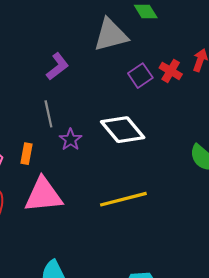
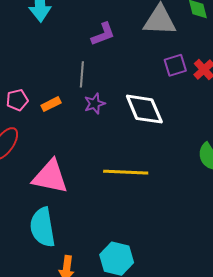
orange rectangle: (27, 154) -> (51, 104), turned 36
pink triangle: (43, 195) -> (50, 177), moved

